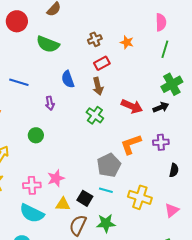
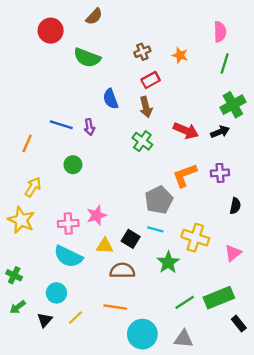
blue line: (19, 82) -> (61, 125), moved
green star: (106, 223) -> (168, 262), moved, turned -30
brown semicircle: (78, 225) -> (122, 271), turned 65

